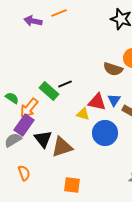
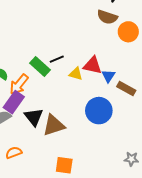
brown semicircle: (113, 69) -> (107, 17), moved
red triangle: (97, 102) -> (93, 65), moved
yellow triangle: (83, 114) -> (76, 74), moved
orange semicircle: (24, 173) -> (14, 153), turned -91

